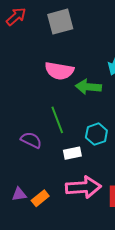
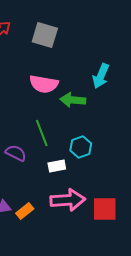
gray square: (60, 22) -> (45, 35), turned 32

